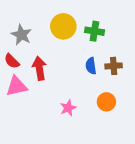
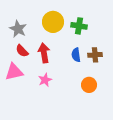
red semicircle: (12, 61) -> (22, 51), moved
red arrow: (39, 68) -> (44, 53), moved
pink star: (68, 108) -> (45, 80), moved

